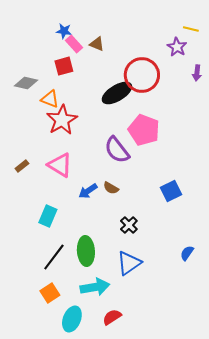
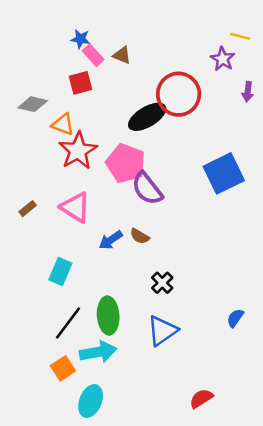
pink pentagon: (144, 130) -> (126, 163), moved
blue square: (171, 191) -> (224, 173), moved, size x1.5
cyan arrow: (95, 287) -> (98, 352), moved
red semicircle: (112, 317) -> (201, 398), moved

